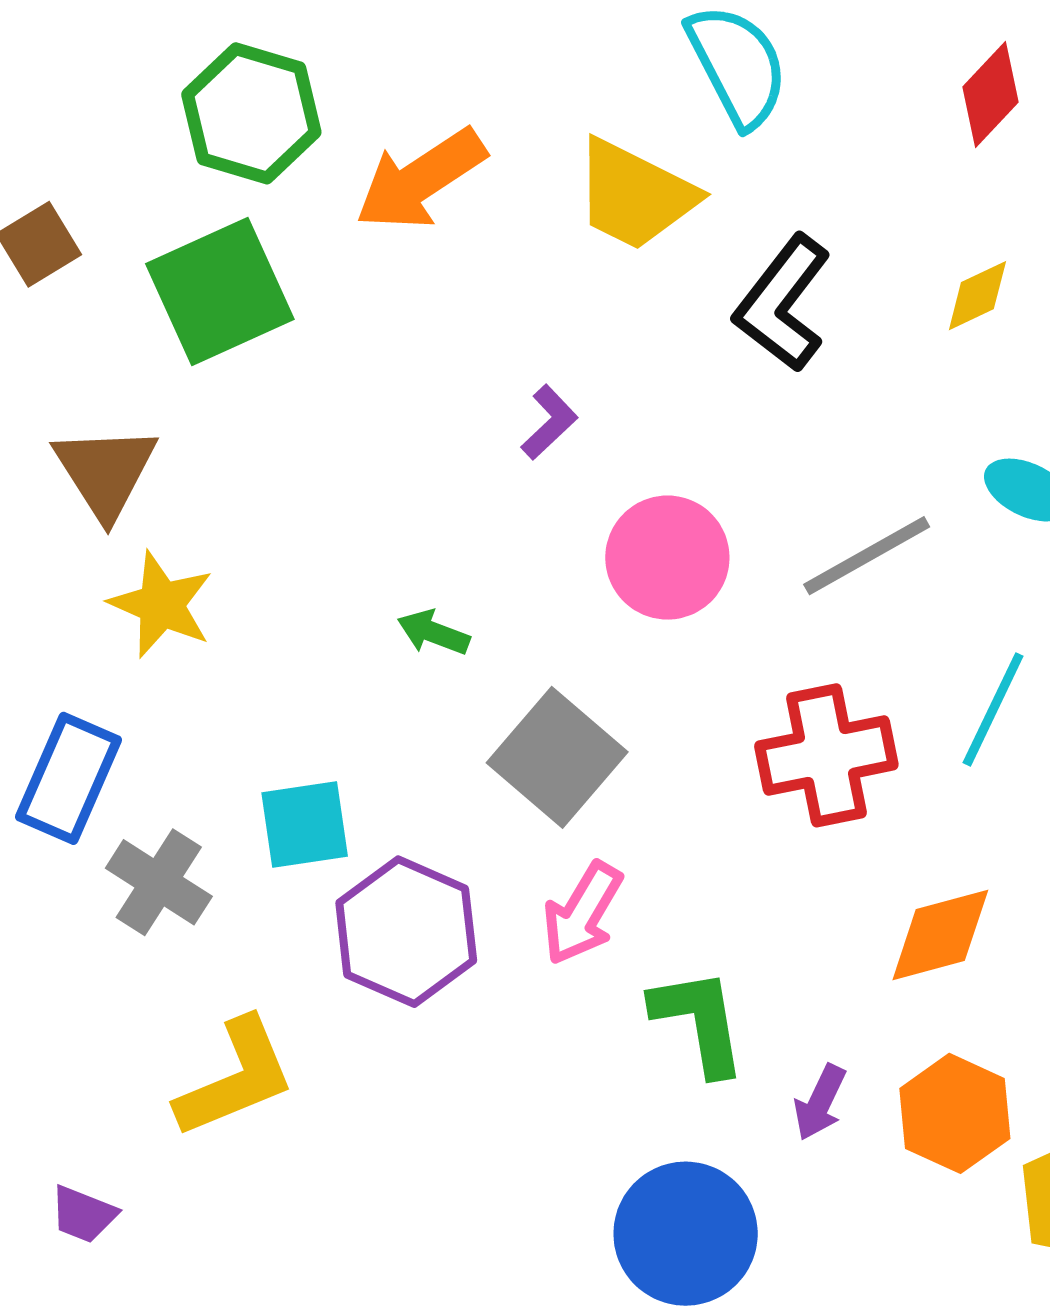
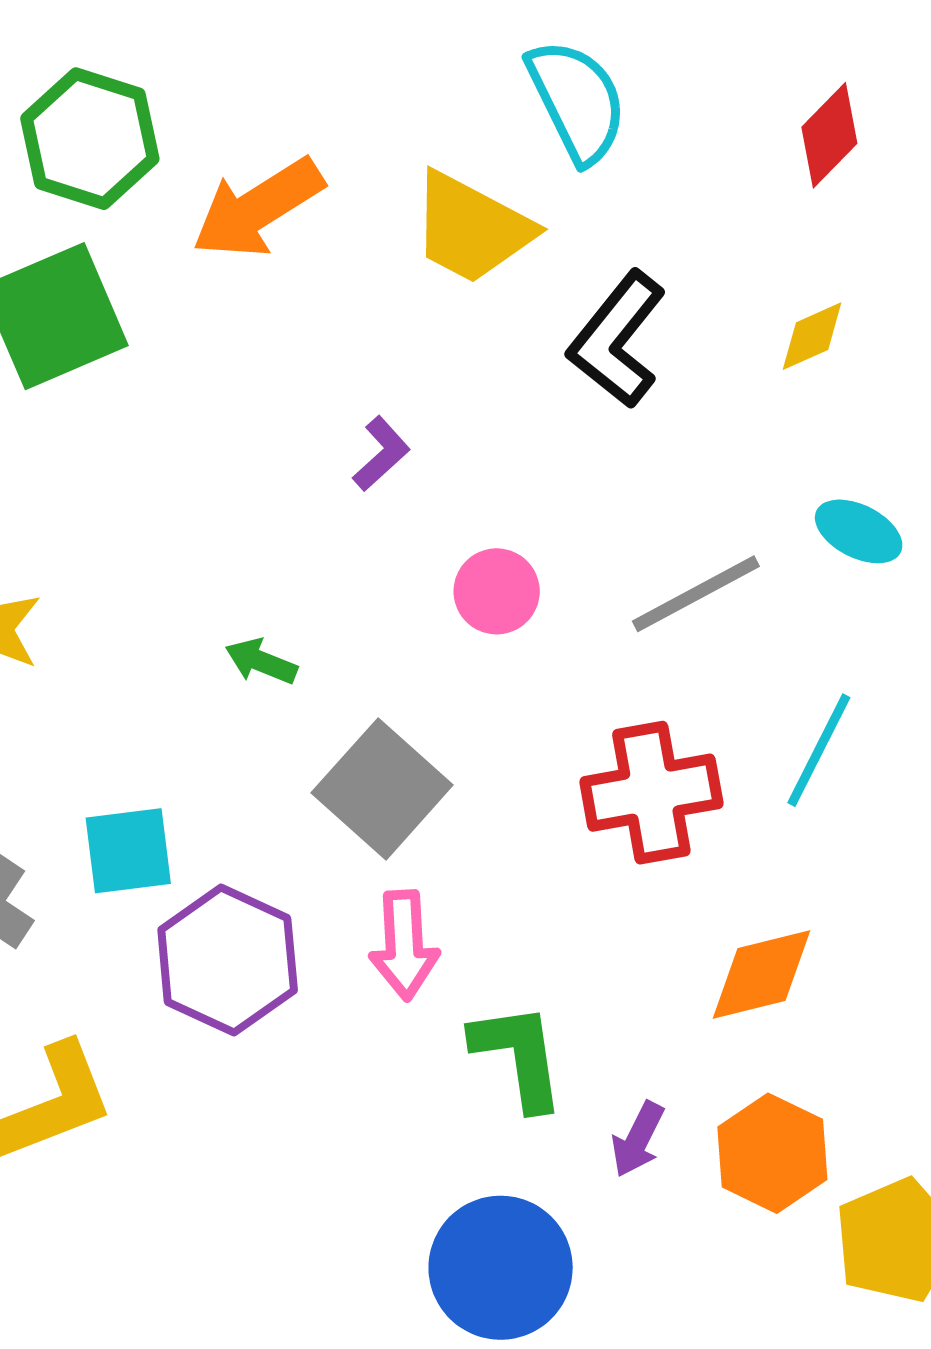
pink circle: (667, 558) -> (497, 591), size x0.7
pink arrow: (582, 913) -> (404, 945), turned -35

